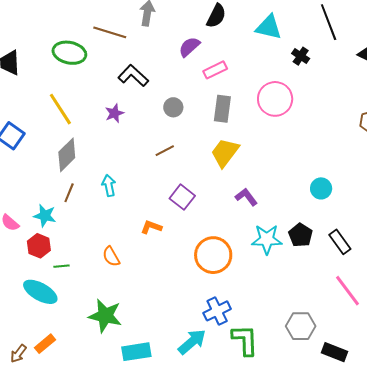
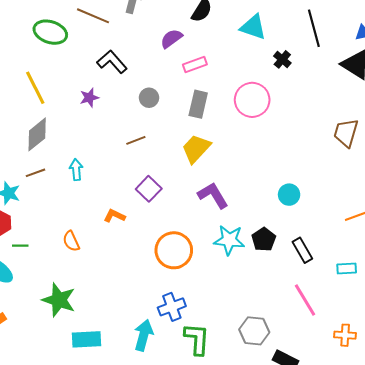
brown line: (69, 193) -> (35, 173), turned 42
purple L-shape: (246, 197) -> (213, 195), size x1.4
cyan arrow: (192, 342) -> (144, 335), turned -40

